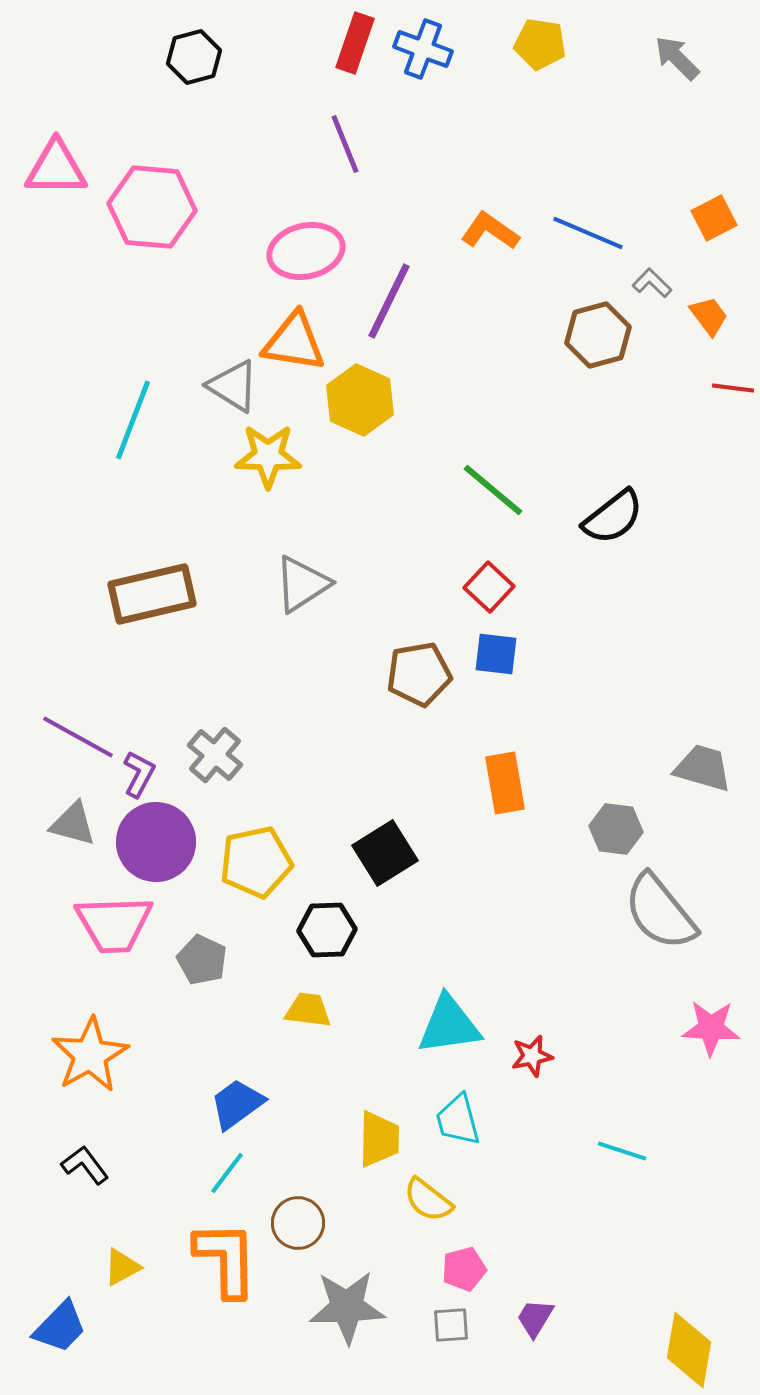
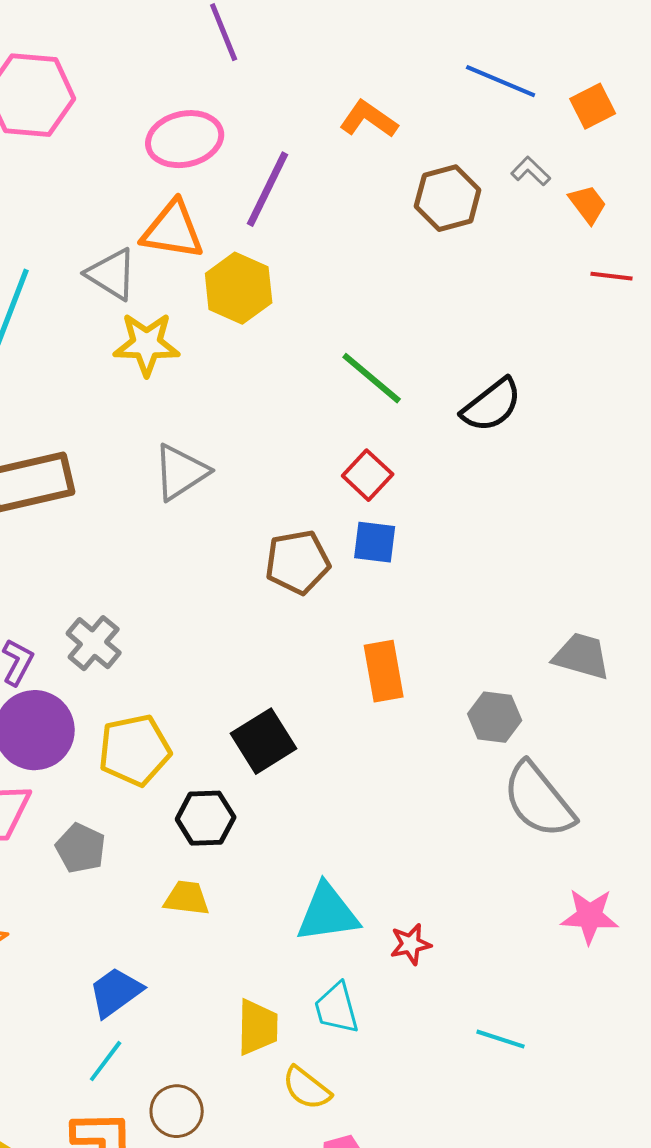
blue line: (588, 233) -> (501, 81), moved
brown hexagon: (598, 335) -> (448, 198), moved

